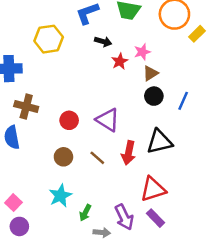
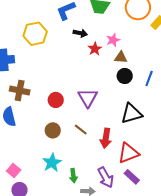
brown triangle: (150, 73) -> (121, 57), turned 40
purple triangle: (108, 120) -> (88, 98), turned 30
red arrow: (129, 153) -> (106, 138), moved
green arrow: (85, 213) -> (73, 176), turned -32

